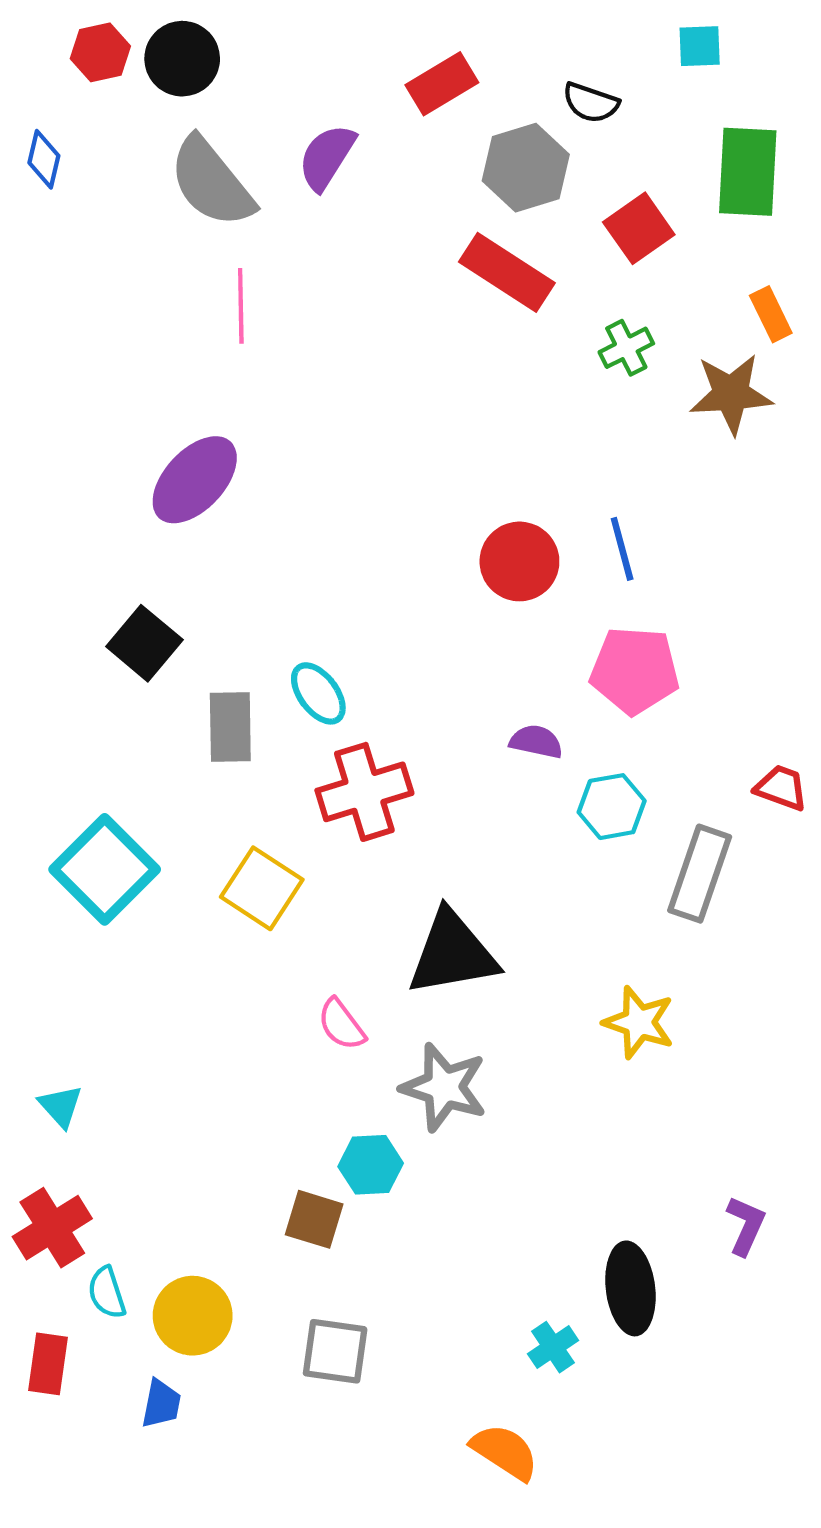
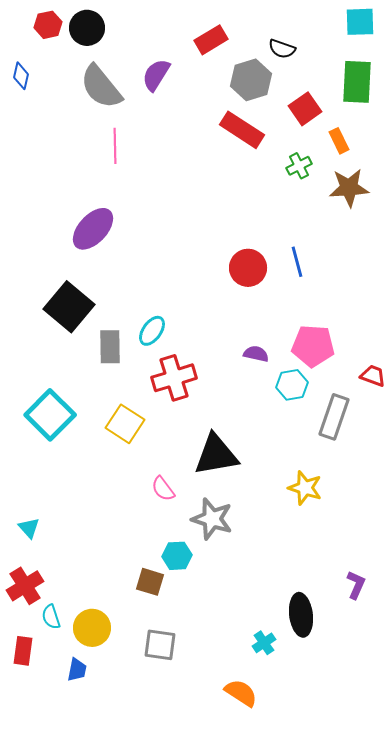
cyan square: (700, 46) -> (360, 22), moved, size x1.4
orange rectangle: (771, 314) -> (339, 141), moved
black square: (144, 643) -> (69, 307), size x1.4
pink pentagon: (635, 670) -> (313, 346), moved
cyan ellipse: (318, 693) -> (152, 331), turned 72

